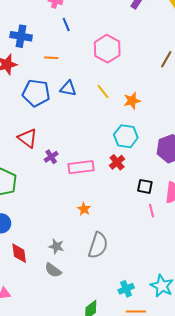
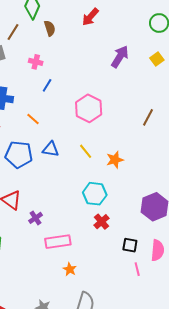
blue line: (66, 25) -> (47, 85), turned 56
orange line: (51, 58) -> (33, 119), turned 40
cyan hexagon: (126, 136) -> (95, 194), moved
pink rectangle: (81, 167) -> (58, 242), moved

